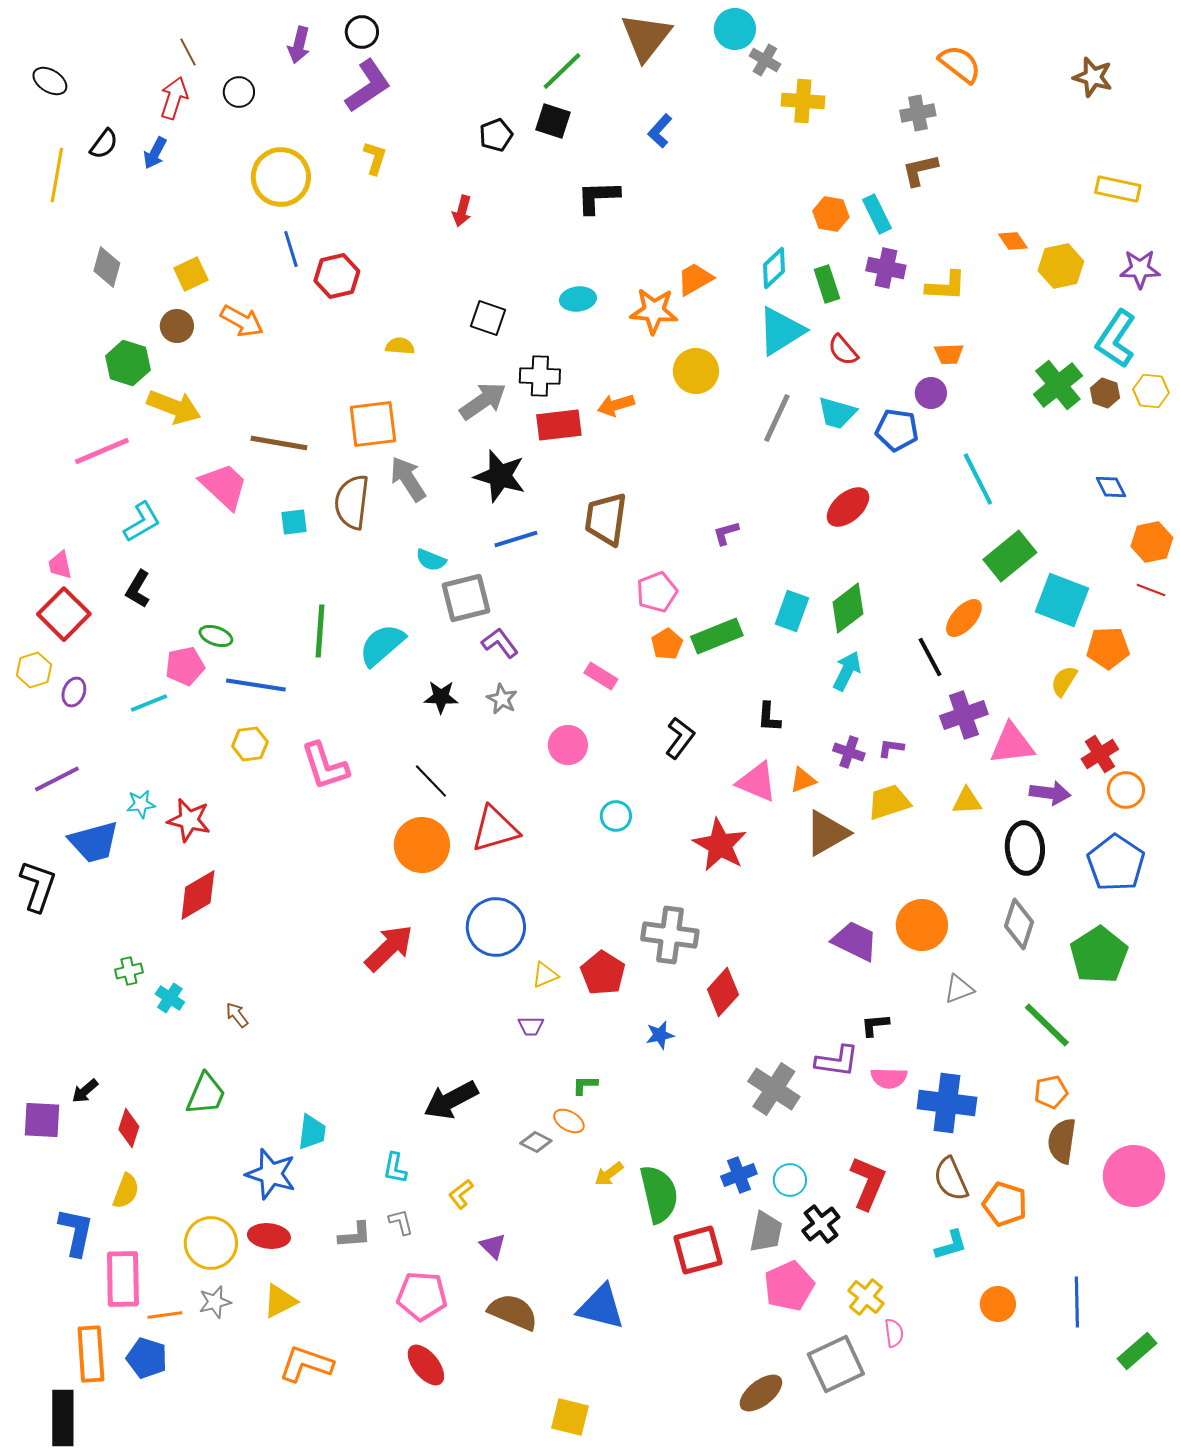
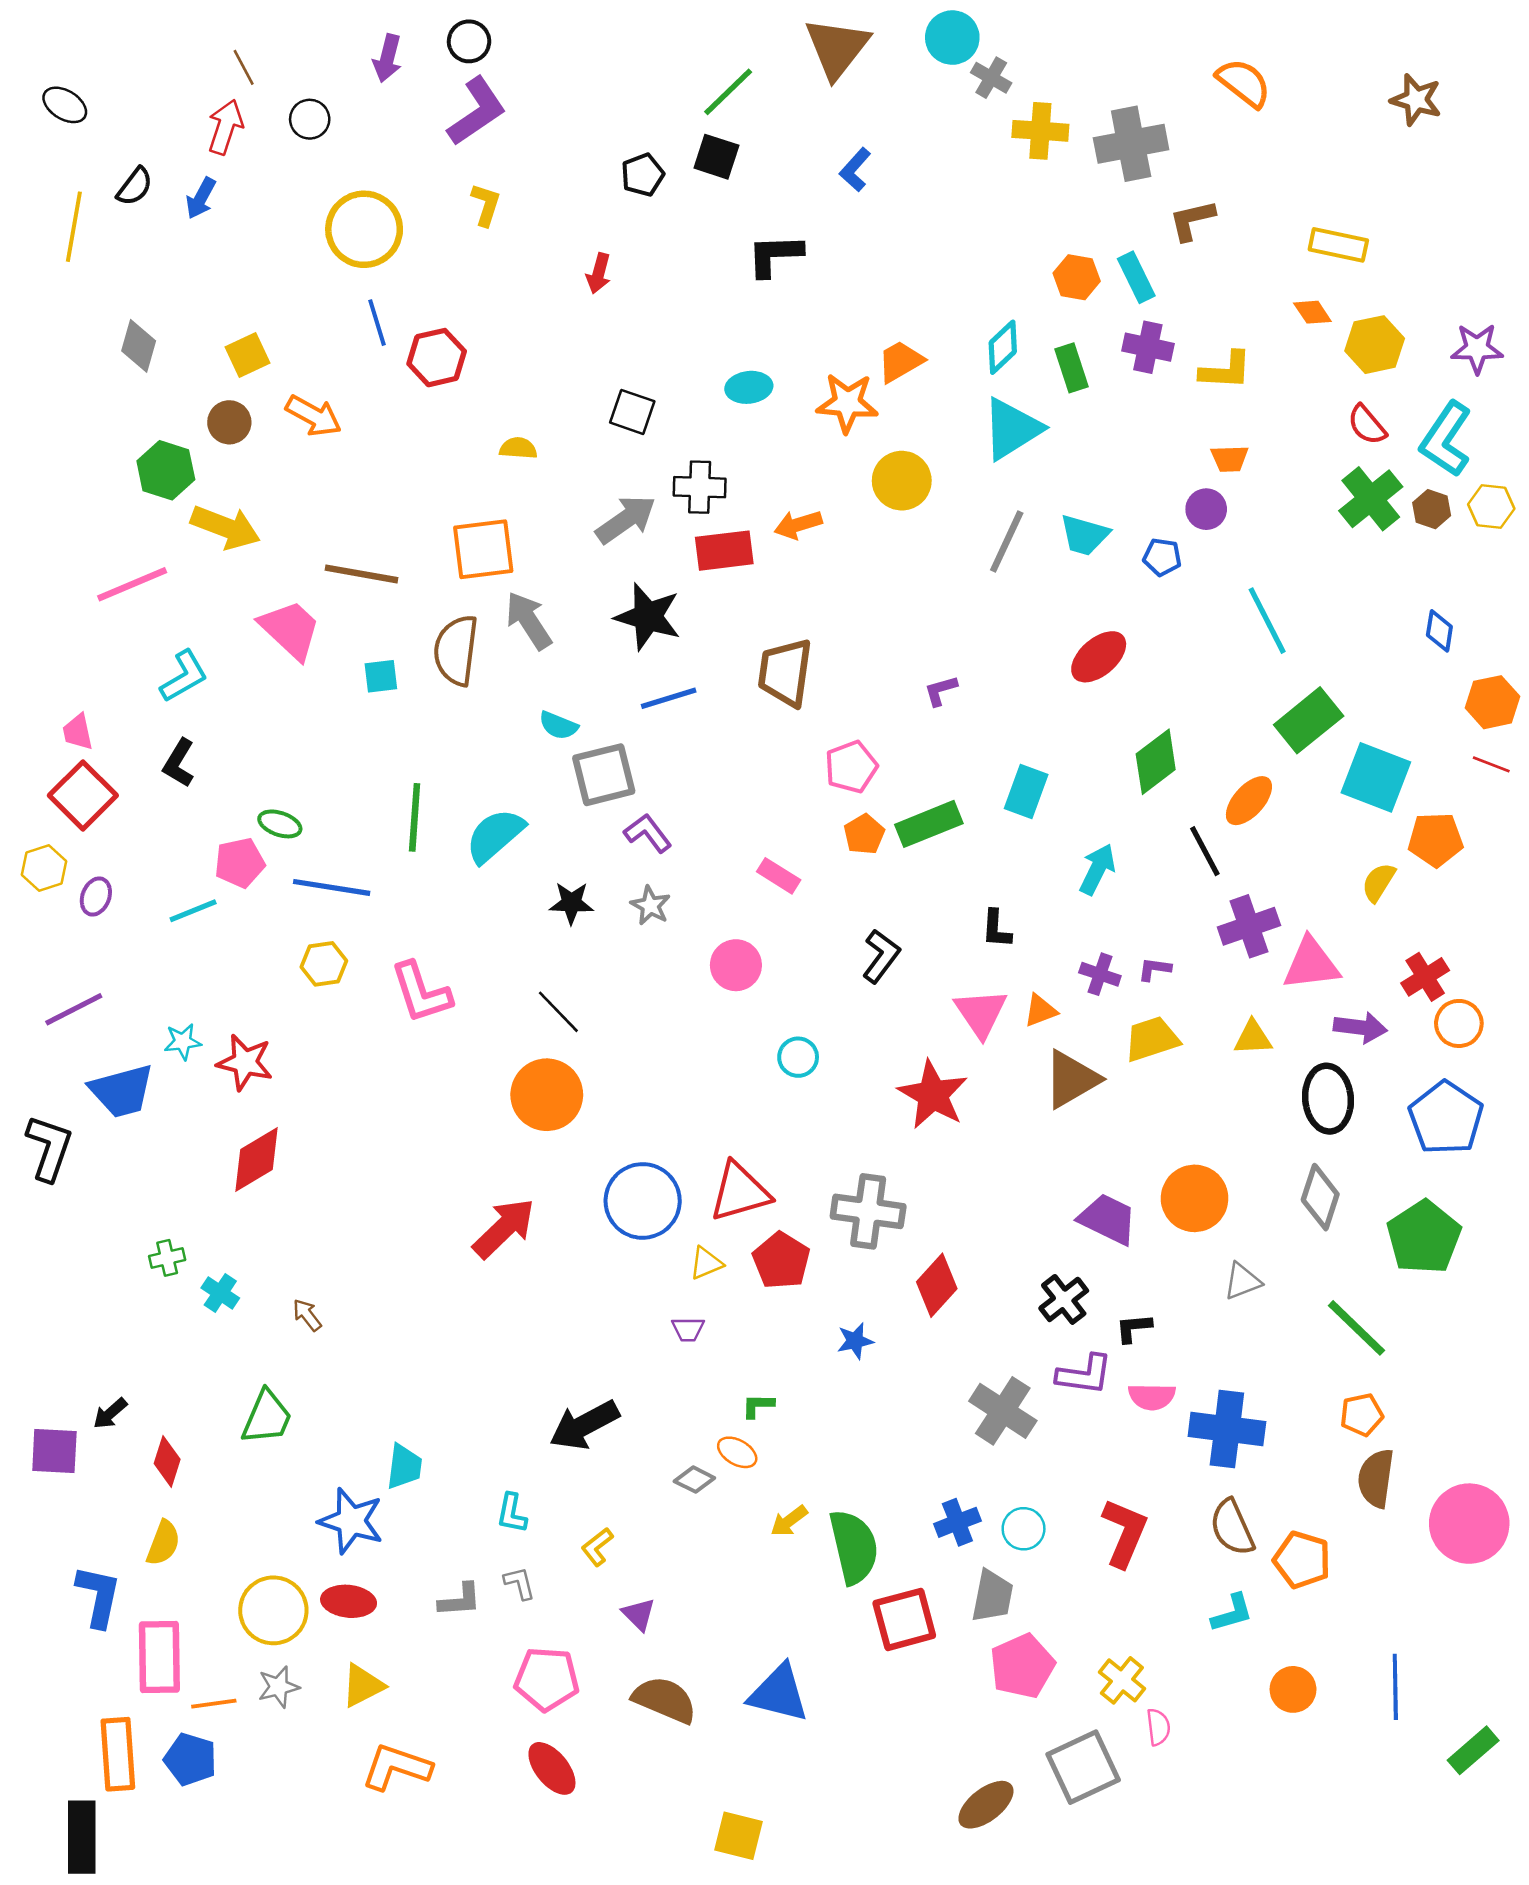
gray cross: (918, 113) -> (1131, 144), moved, size x1.6
yellow rectangle: (1118, 189) -> (1338, 245), moved
red semicircle: (843, 350) -> (1367, 425), moved
blue pentagon: (897, 430) -> (1162, 557), size x0.7
blue diamond: (1111, 487) -> (1439, 631), turned 36
green diamond: (848, 608) -> (1156, 762), moved
pink triangle: (757, 782) -> (981, 1013), turned 33
red triangle: (495, 829) -> (740, 1192), moved
black cross: (821, 1224) -> (1064, 1299), moved

